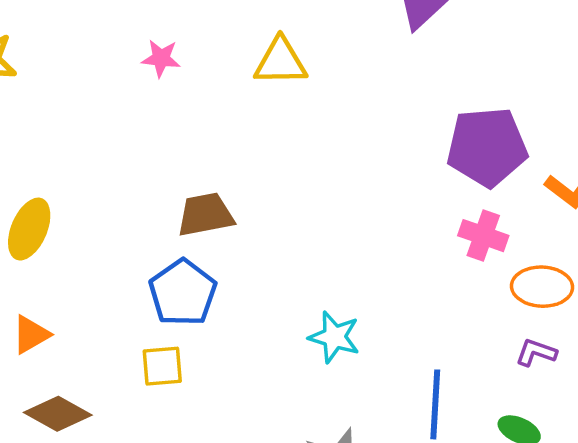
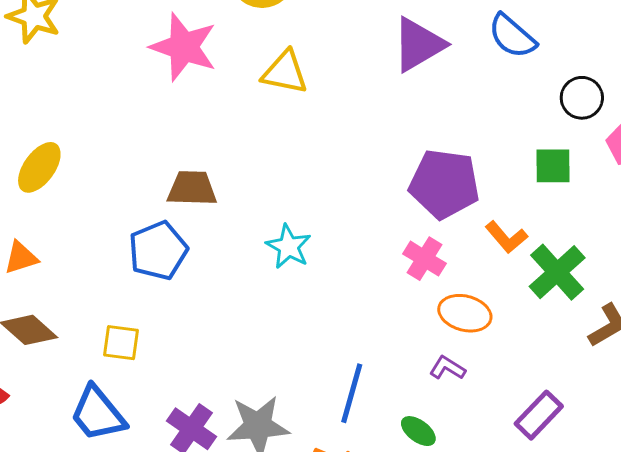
pink star: (161, 58) -> (184, 47), size x2.0
cyan star: (334, 337) -> (289, 247), moved
yellow square: (162, 366) -> (121, 343), moved

